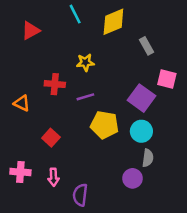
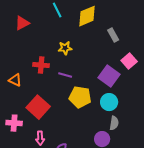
pink square: (167, 79) -> (129, 61), turned 35
purple line: (85, 97) -> (65, 75), turned 32
red square: (51, 138) -> (38, 107), size x1.6
pink cross: (20, 172) -> (14, 123), moved

